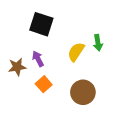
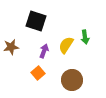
purple arrow: (38, 59) -> (44, 51), moved, turned 48
brown star: (17, 67) -> (11, 47), moved

